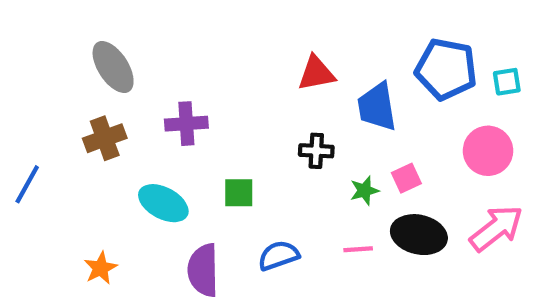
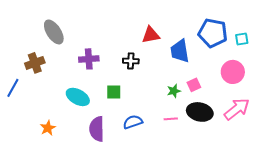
brown cross: (105, 138) -> (35, 63), moved
black cross: (316, 151) -> (131, 61), moved

